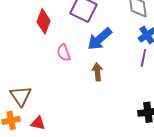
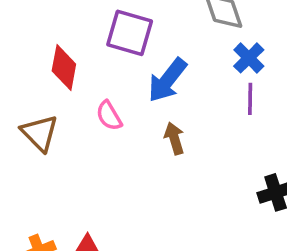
brown triangle: (21, 96) -> (40, 133), moved

